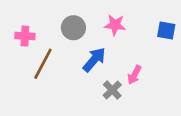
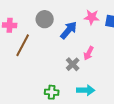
pink star: (115, 25) -> (92, 17), moved
blue arrow: (94, 60) -> (69, 30), moved

